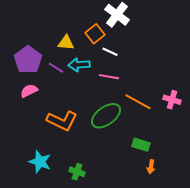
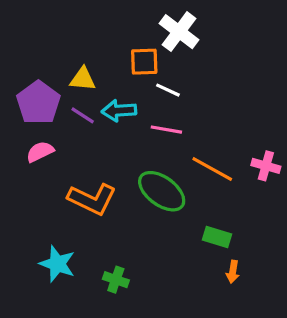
orange square: (95, 34) -> (144, 62), turned 36
yellow triangle: (66, 43) -> (83, 79), moved
green ellipse: (106, 116) -> (162, 191), turned 72

